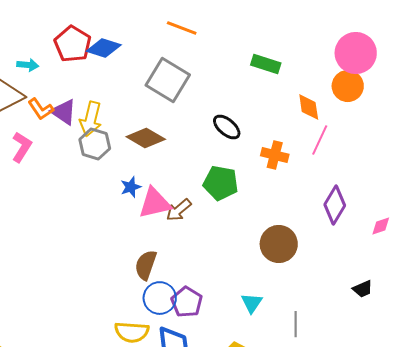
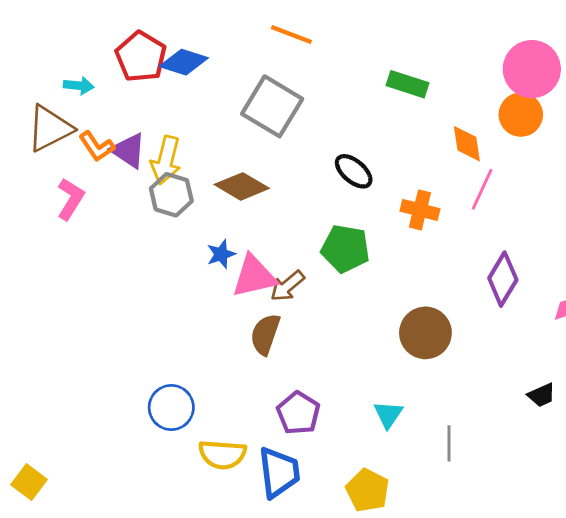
brown semicircle: (146, 265) -> (265, 334), moved
blue circle: (160, 298) -> (171, 407), moved

